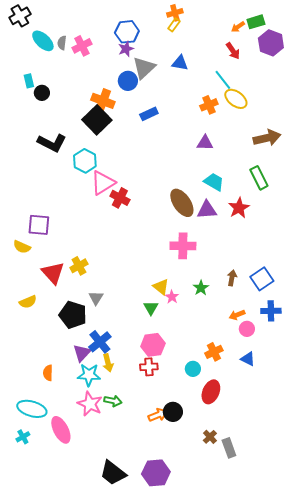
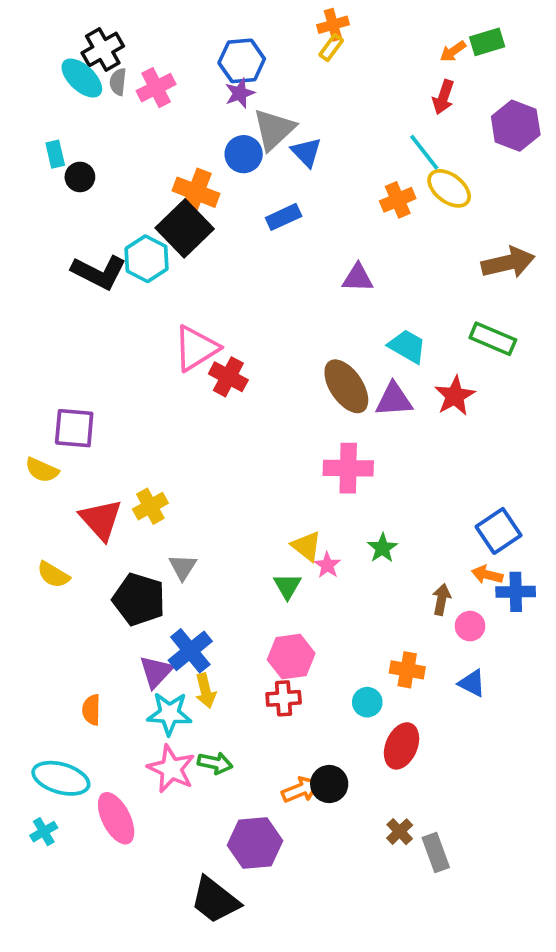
black cross: (20, 16) -> (103, 49), moved
purple hexagon: (271, 43) -> (516, 126), moved
red arrow: (233, 51) -> (443, 97), turned 54
blue triangle: (180, 63) -> (306, 152), moved, turned 36
purple triangle: (205, 143) -> (358, 278), moved
cyan hexagon: (85, 161) -> (147, 259), moved
green rectangle: (259, 178) -> (493, 339), turned -40
brown arrow: (232, 278) -> (441, 599), moved
yellow semicircle: (28, 302) -> (53, 575), turned 54
orange arrow: (237, 315) -> (487, 575), moved, turned 35
orange cross: (214, 352) -> (407, 670), turned 36
purple hexagon: (156, 473) -> (255, 843), moved

